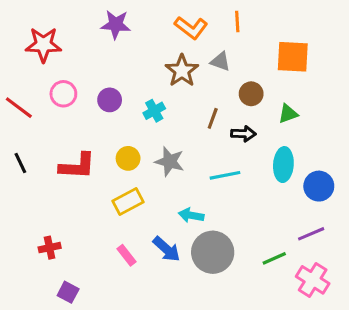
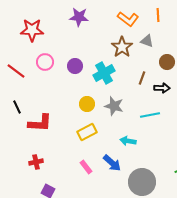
cyan cross: (154, 111) -> (104, 73), size x1.5
red L-shape: (77, 166) -> (40, 123), moved
gray circle: (213, 252) -> (142, 182), moved

